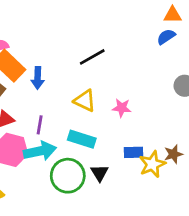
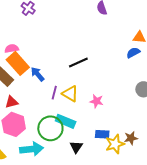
blue arrow: (38, 78) -> (38, 74), turned 133
purple line: (40, 125) -> (54, 93), moved
cyan arrow: (40, 151) -> (32, 149), moved
green circle: (68, 176) -> (50, 128), moved

